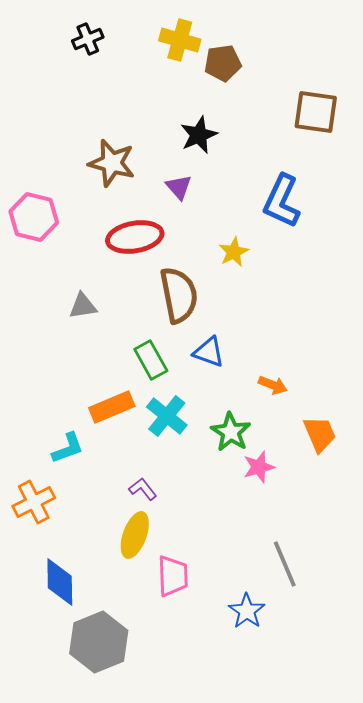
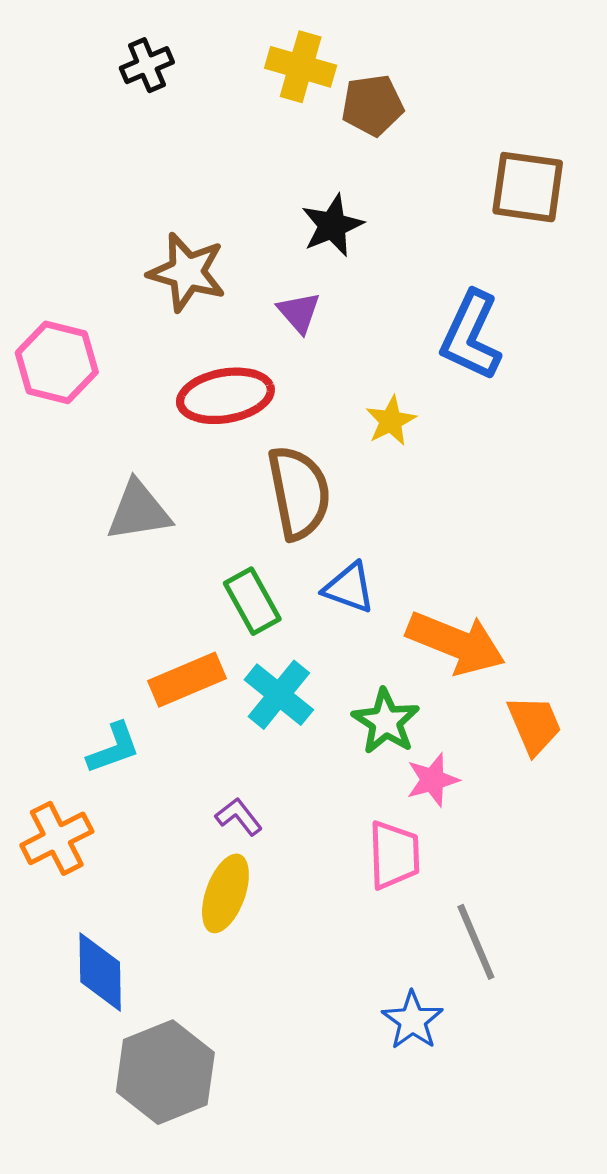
gray triangle: (83, 306) -> (139, 511), size x1.4
orange arrow: (273, 385) -> (456, 643), size x2.0
pink trapezoid: (173, 576) -> (394, 855), moved

